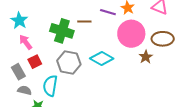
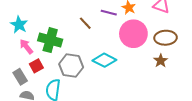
brown line: (84, 22) -> (85, 23), turned 48
green cross: (62, 31) -> (50, 40), moved
brown star: (146, 57) -> (161, 61), moved

